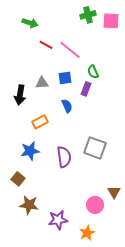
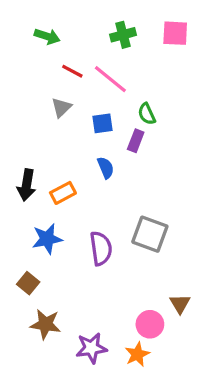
green cross: (88, 15) -> (123, 35), moved
gray triangle: (42, 83) -> (61, 108), moved, turned -40
black arrow: (20, 95) -> (27, 185), moved
orange star: (87, 233) -> (137, 354), moved

